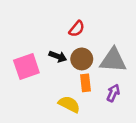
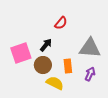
black arrow: (58, 56) -> (46, 45), turned -72
brown circle: (82, 59) -> (43, 65), moved

